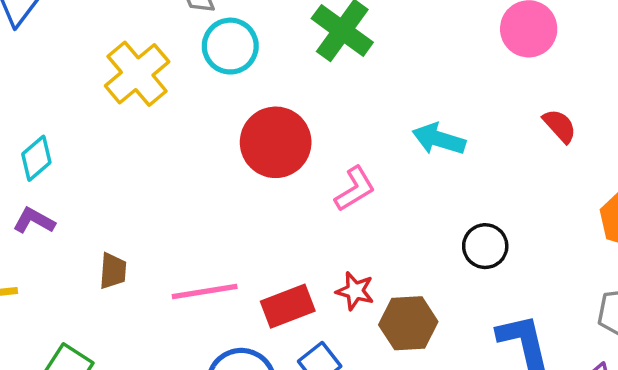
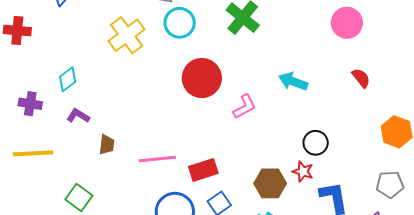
purple L-shape: (34, 221) -> (78, 116), moved
red star: (355, 291) -> (303, 171), moved

